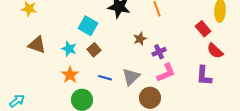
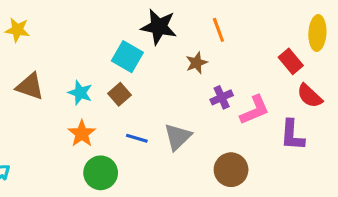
cyan square: (88, 26) -> (127, 57), moved
brown star: (140, 39) -> (196, 63), moved
pink L-shape: (166, 73) -> (255, 110), moved
brown circle: (150, 98) -> (231, 170), moved

